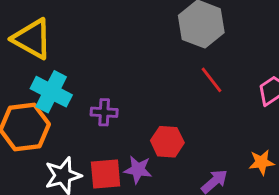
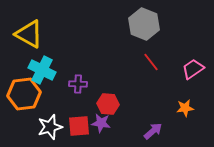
red hexagon: (167, 142) -> (108, 104), moved
orange star: (261, 162) -> (185, 108), moved

